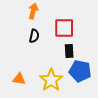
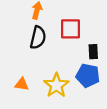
black semicircle: (34, 36) -> (38, 38), size x1.5
black rectangle: (69, 51) -> (93, 52), moved

